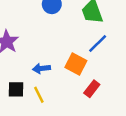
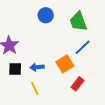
orange square: (76, 64) -> (65, 64), turned 30
black square: (16, 89) -> (15, 69), moved

